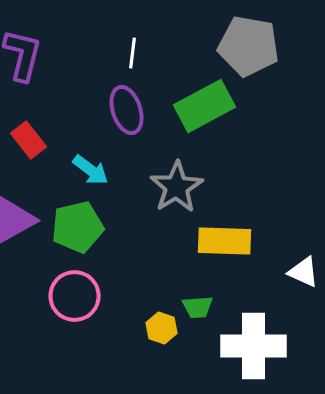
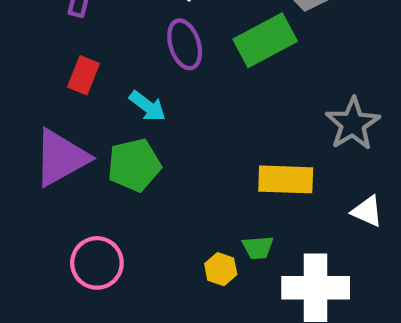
red rectangle: (28, 140) -> (84, 75), turned 60
gray star: (176, 187) -> (353, 124), moved
pink circle: (74, 296) -> (97, 263), moved

